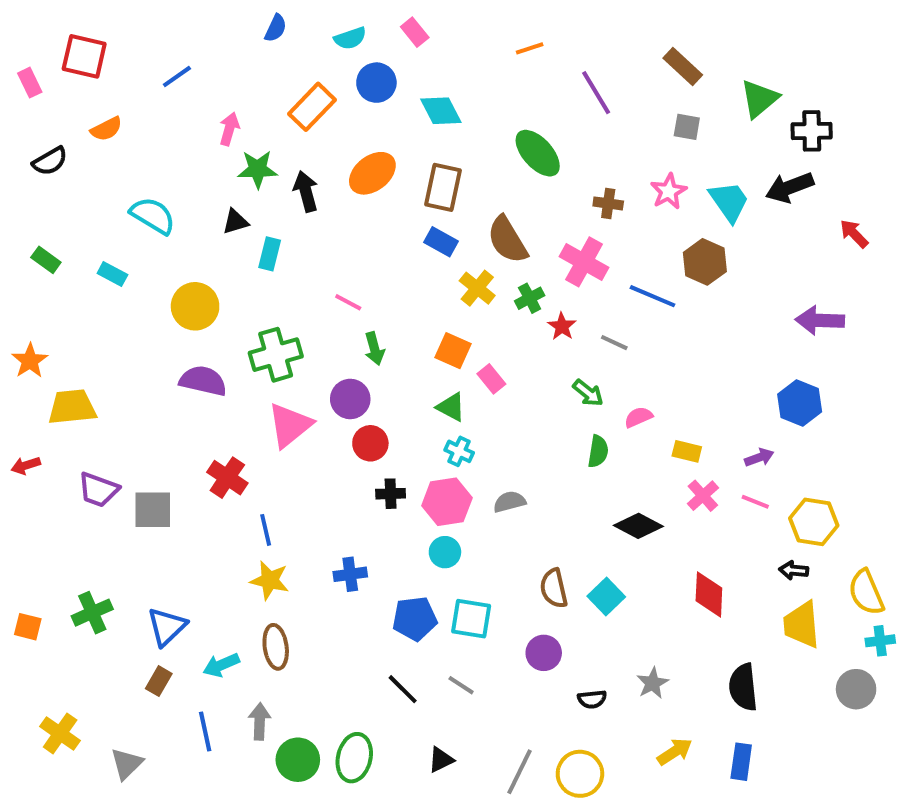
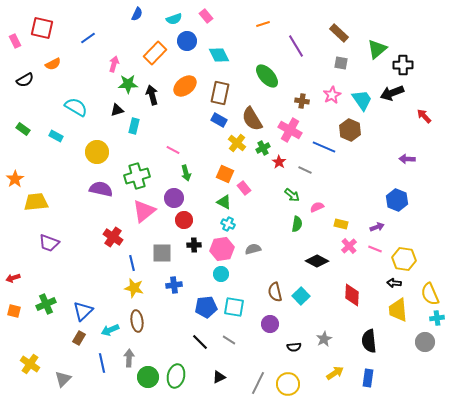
purple arrow: (820, 320) -> (407, 159), size x0.7
red arrow: (26, 465) -> (13, 278), moved
gray square: (153, 510) -> (162, 253), moved

